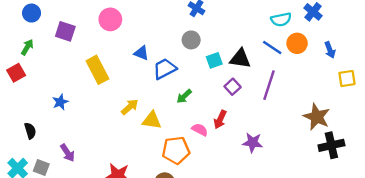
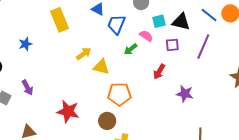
blue trapezoid: (165, 69) -> (116, 24), turned -45
purple square: (233, 87) -> (172, 45), turned 32
pink semicircle: (200, 130) -> (146, 36), moved

